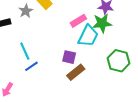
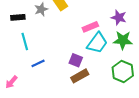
green star: (102, 23) -> (123, 40), moved
cyan line: (25, 51) -> (25, 41), moved

